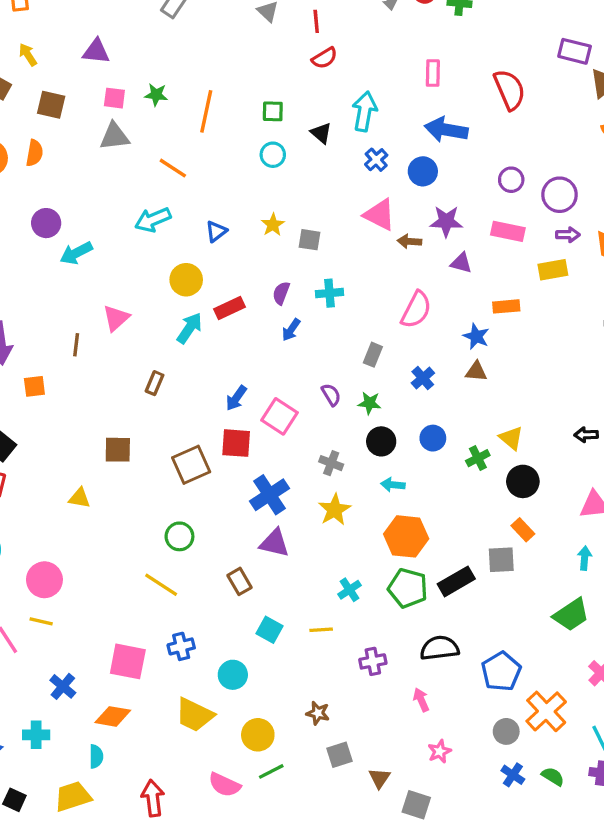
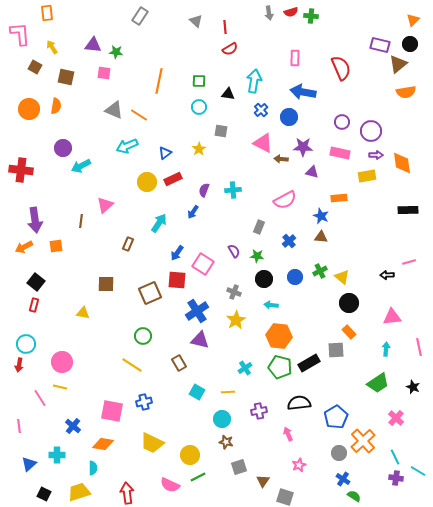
green star: (156, 95) -> (116, 52), moved
black triangle: (321, 133) -> (228, 94), turned -32
gray triangle: (114, 136) -> (114, 110), moved, turned 30
gray square: (310, 240) -> (221, 131), moved
red rectangle: (229, 308) -> (173, 179), moved
pink semicircle: (416, 310) -> (285, 200), turned 35
cyan arrow: (189, 328) -> (159, 223), moved
blue arrow: (291, 330) -> (193, 212), moved
green cross: (478, 458) -> (320, 271), moved
cyan circle: (233, 675) -> (222, 419), moved
green semicircle: (553, 776) -> (354, 496), moved

